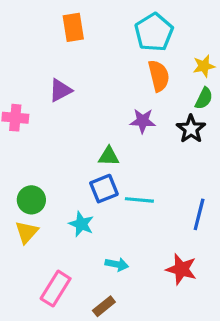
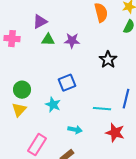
purple star: (143, 121) -> (72, 41), moved
black star: (191, 129) -> (108, 60), moved
green triangle: (109, 156) -> (48, 40), moved
cyan line: (139, 200) -> (102, 109), moved

